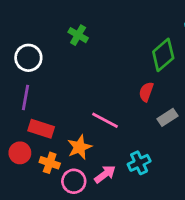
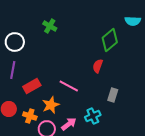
gray rectangle: (167, 117) -> (113, 95), moved, turned -40
red rectangle: (41, 129) -> (32, 86), moved, turned -48

